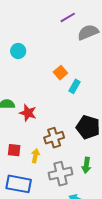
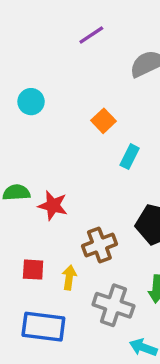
purple line: (68, 17) -> (91, 35), moved
orange square: (60, 73) -> (104, 121), moved
gray cross: (60, 174) -> (113, 305), turned 35

